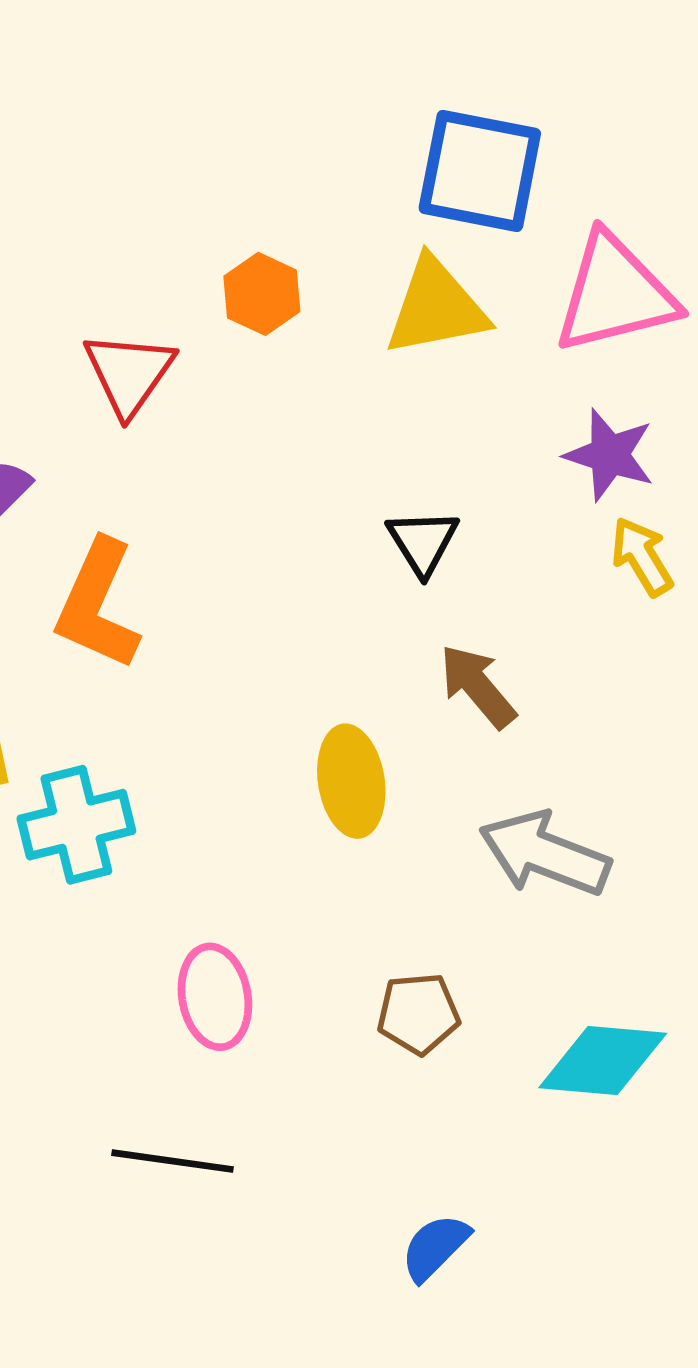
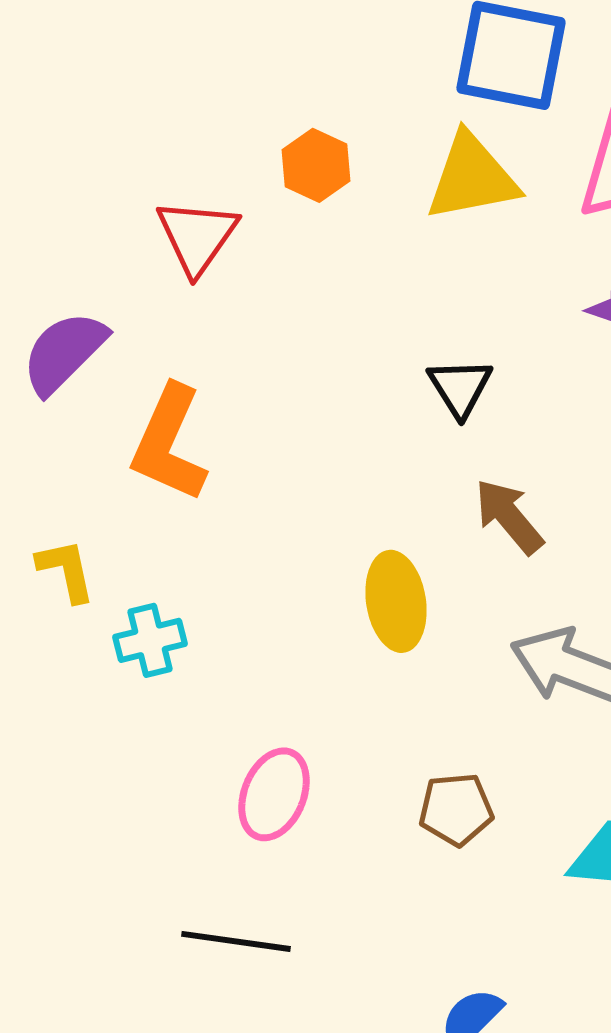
cyan cross: (76, 825) -> (150, 640), size x0.7
pink ellipse: (215, 997) -> (274, 794), turned 32

